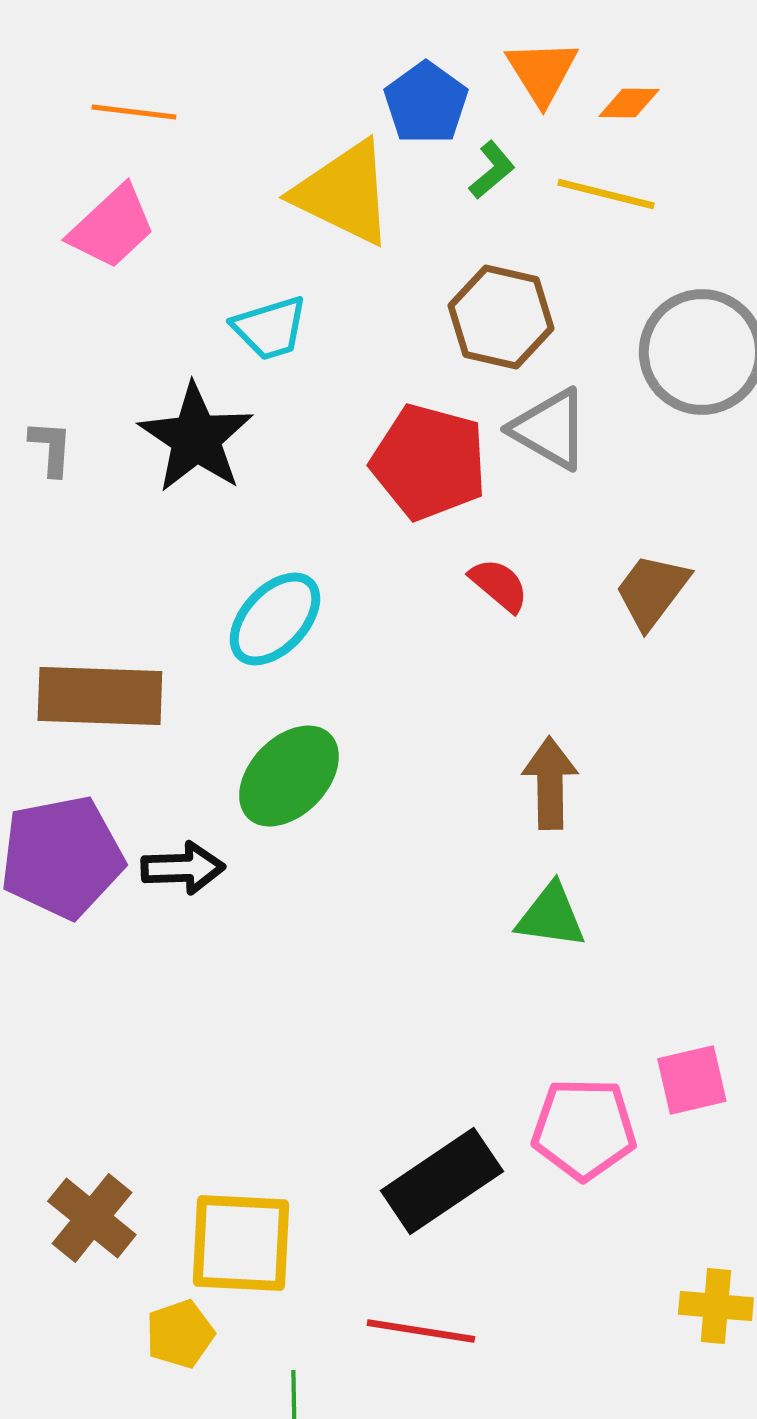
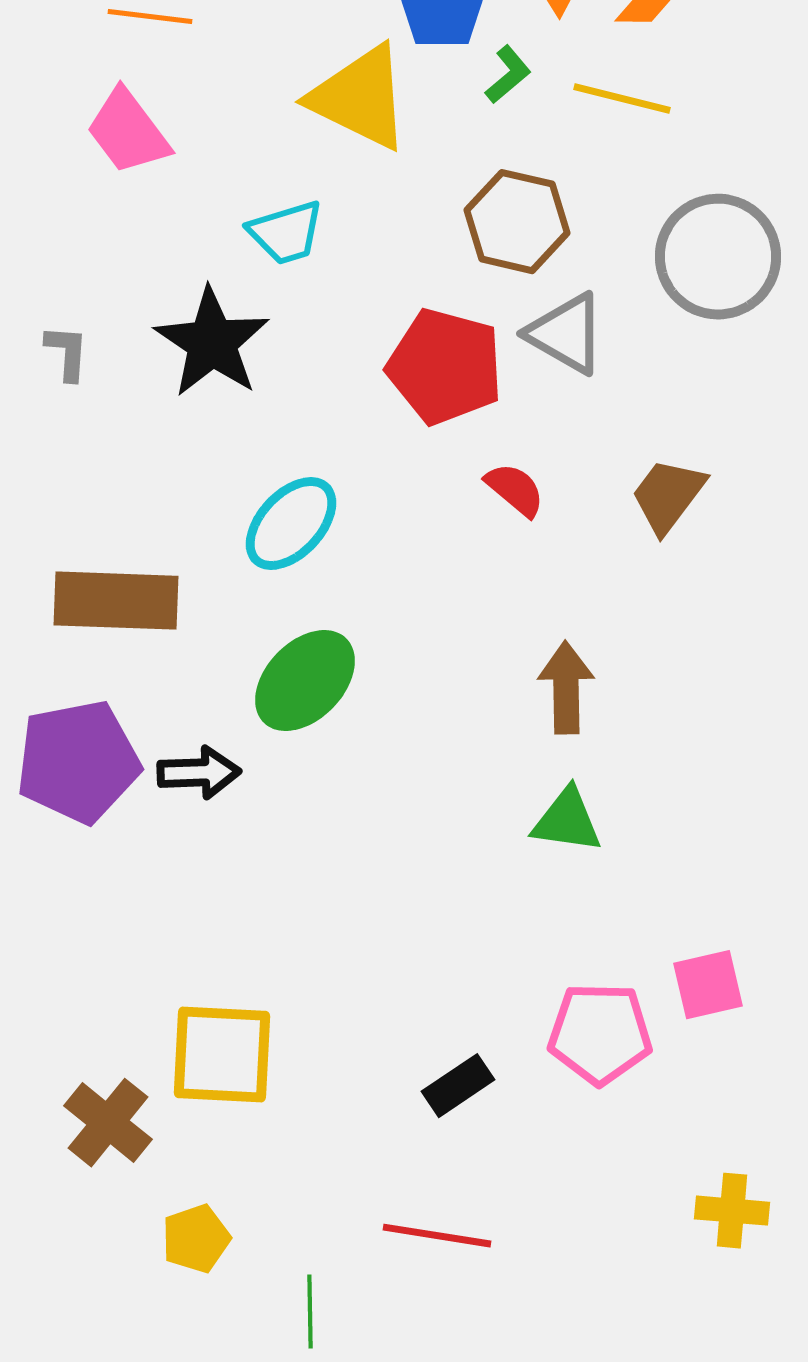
pink trapezoid: (112, 227) -> (128, 132), turned 96
black rectangle: (442, 1181) -> (458, 1086), size x0.6
yellow square: (241, 1243) -> (222, 1055), moved

